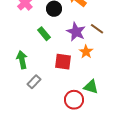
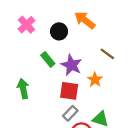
purple star: (76, 32) -> (71, 65), moved
gray rectangle: (34, 82) -> (70, 113), moved

